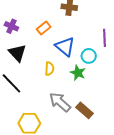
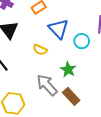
yellow semicircle: (49, 69) -> (40, 50), turned 104
green star: (78, 73) -> (68, 69), moved

